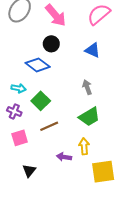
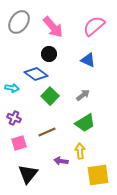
gray arrow: (87, 87) -> (83, 95), turned 72
cyan arrow: (19, 88) -> (12, 88), moved
green square: (41, 101) -> (50, 96), moved
black triangle: (29, 171) -> (28, 174), size x1.5

